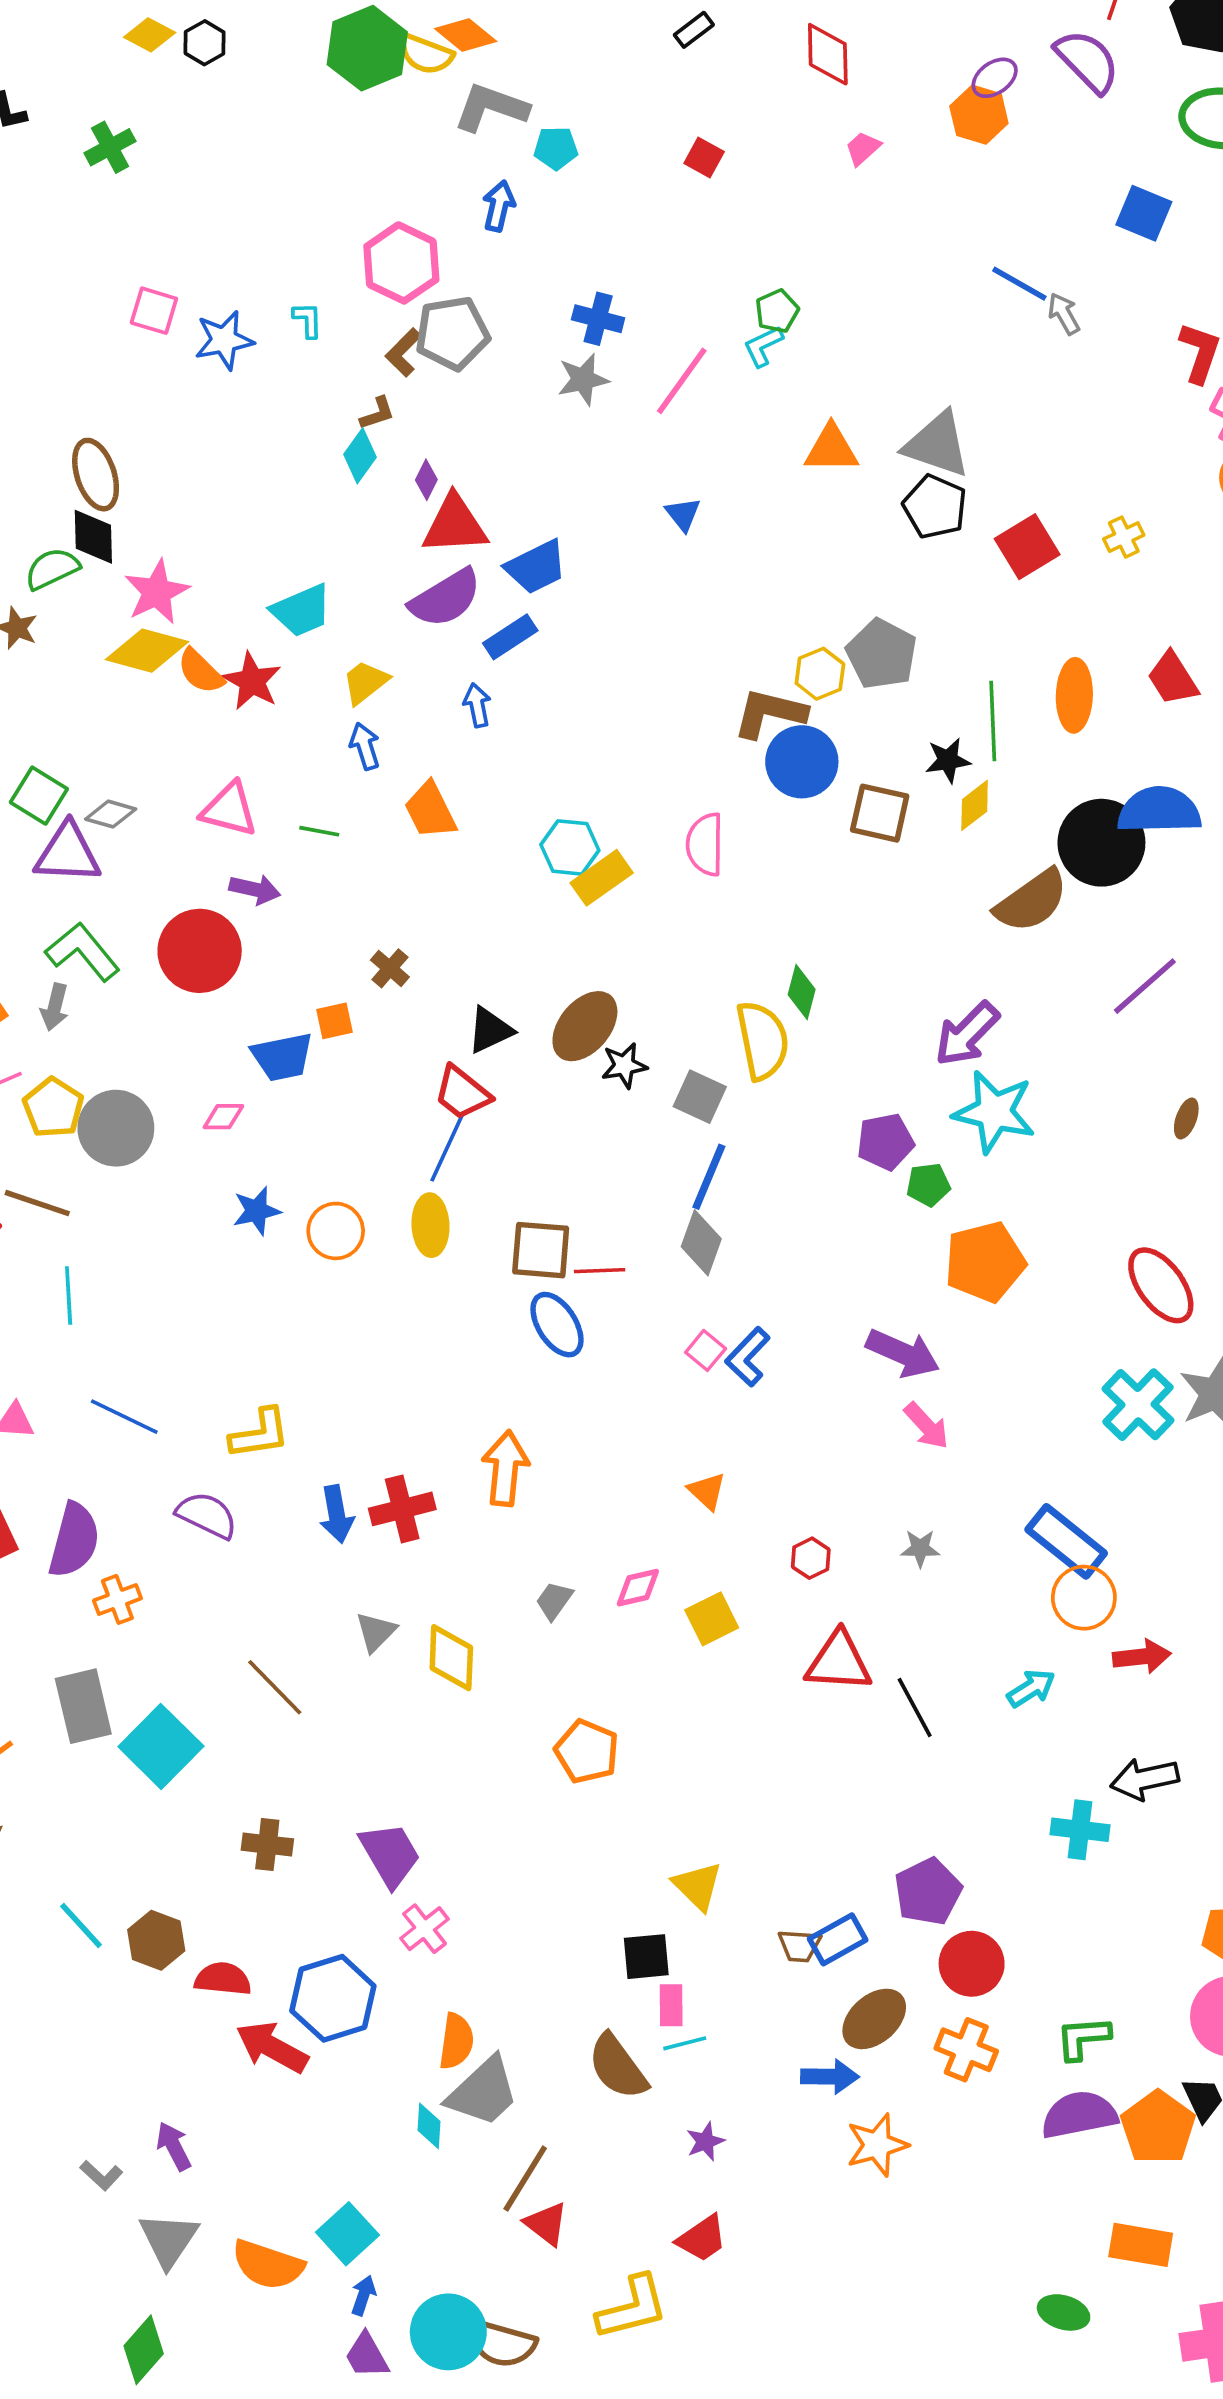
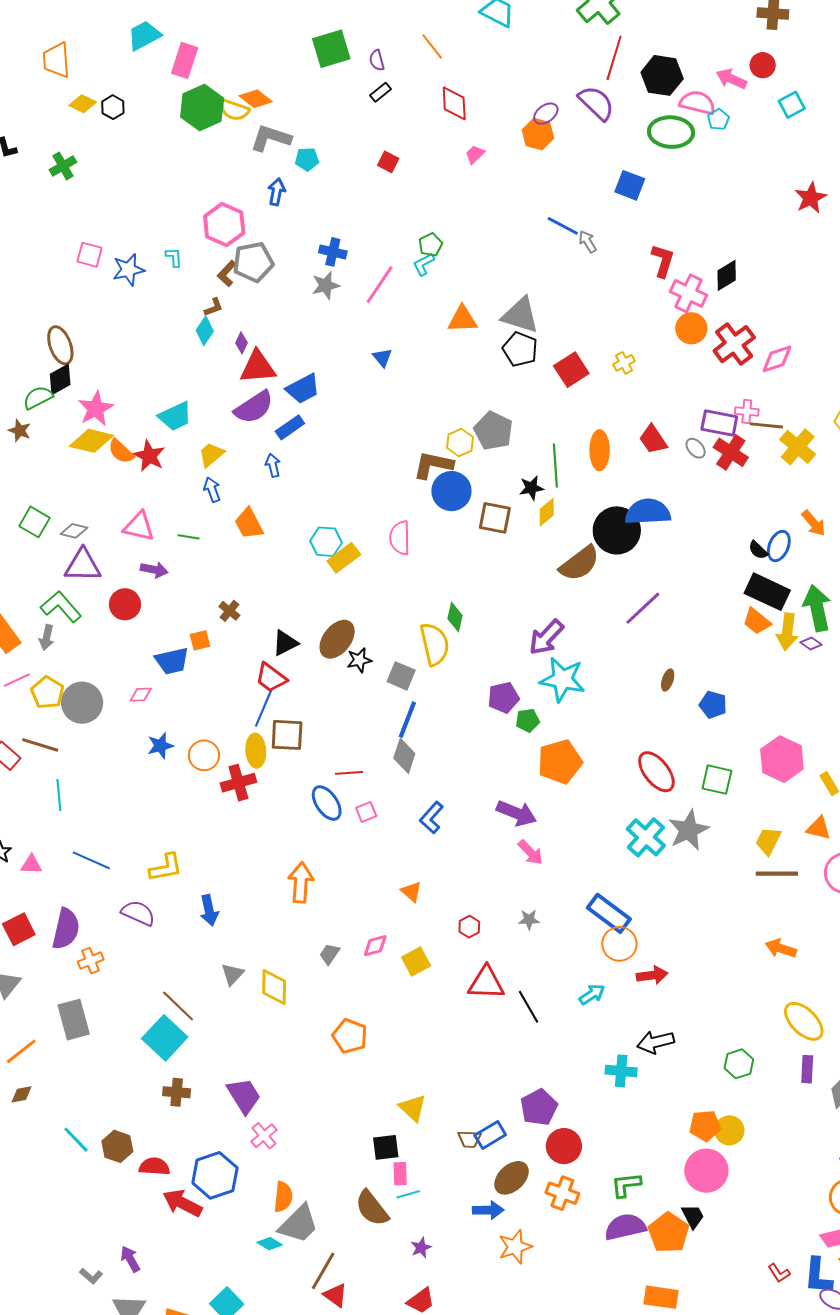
black diamond: (93, 537) -> (60, 379), turned 64
purple triangle: (68, 853) -> (83, 565), moved
red circle: (200, 951) -> (125, 604), size x0.7
brown square: (541, 1250) -> (287, 735), moved
pink square: (706, 1350) -> (366, 812), moved, turned 30
red cross: (402, 1509) -> (238, 783), moved
cyan square: (161, 1746) -> (165, 1038), moved
cyan diamond: (429, 2126) -> (270, 1244), turned -60

